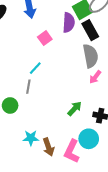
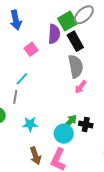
green arrow: (75, 109) -> (70, 122), moved
cyan star: (31, 138) -> (30, 124), moved
cyan circle: (89, 139) -> (64, 134), moved

